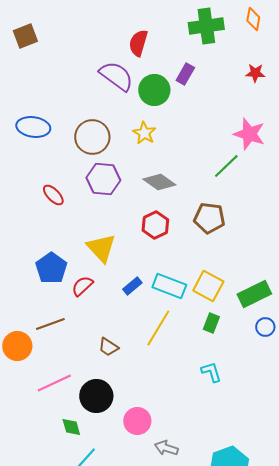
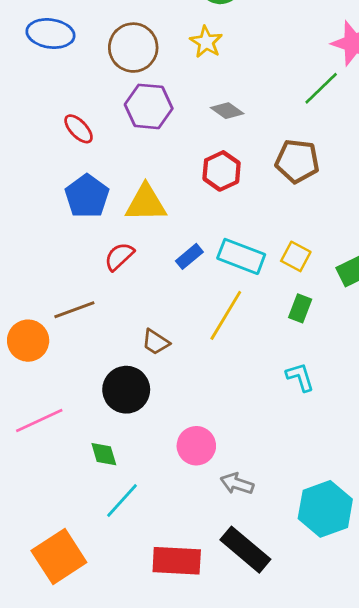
gray diamond: (159, 182) -> (227, 111), size x0.7
yellow triangle: (101, 248) -> (146, 203), turned -48
blue pentagon: (51, 268) -> (87, 196), moved
yellow square: (208, 286) -> (296, 256), size x0.7
pink line: (54, 383) -> (39, 421), moved
black circle: (96, 396) -> (126, 390), moved

